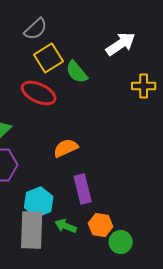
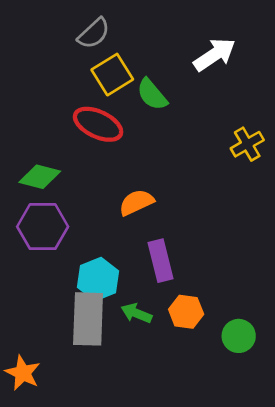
yellow cross: (144, 86) -> (247, 144), moved, turned -30
green circle: (121, 242) -> (239, 336), moved

